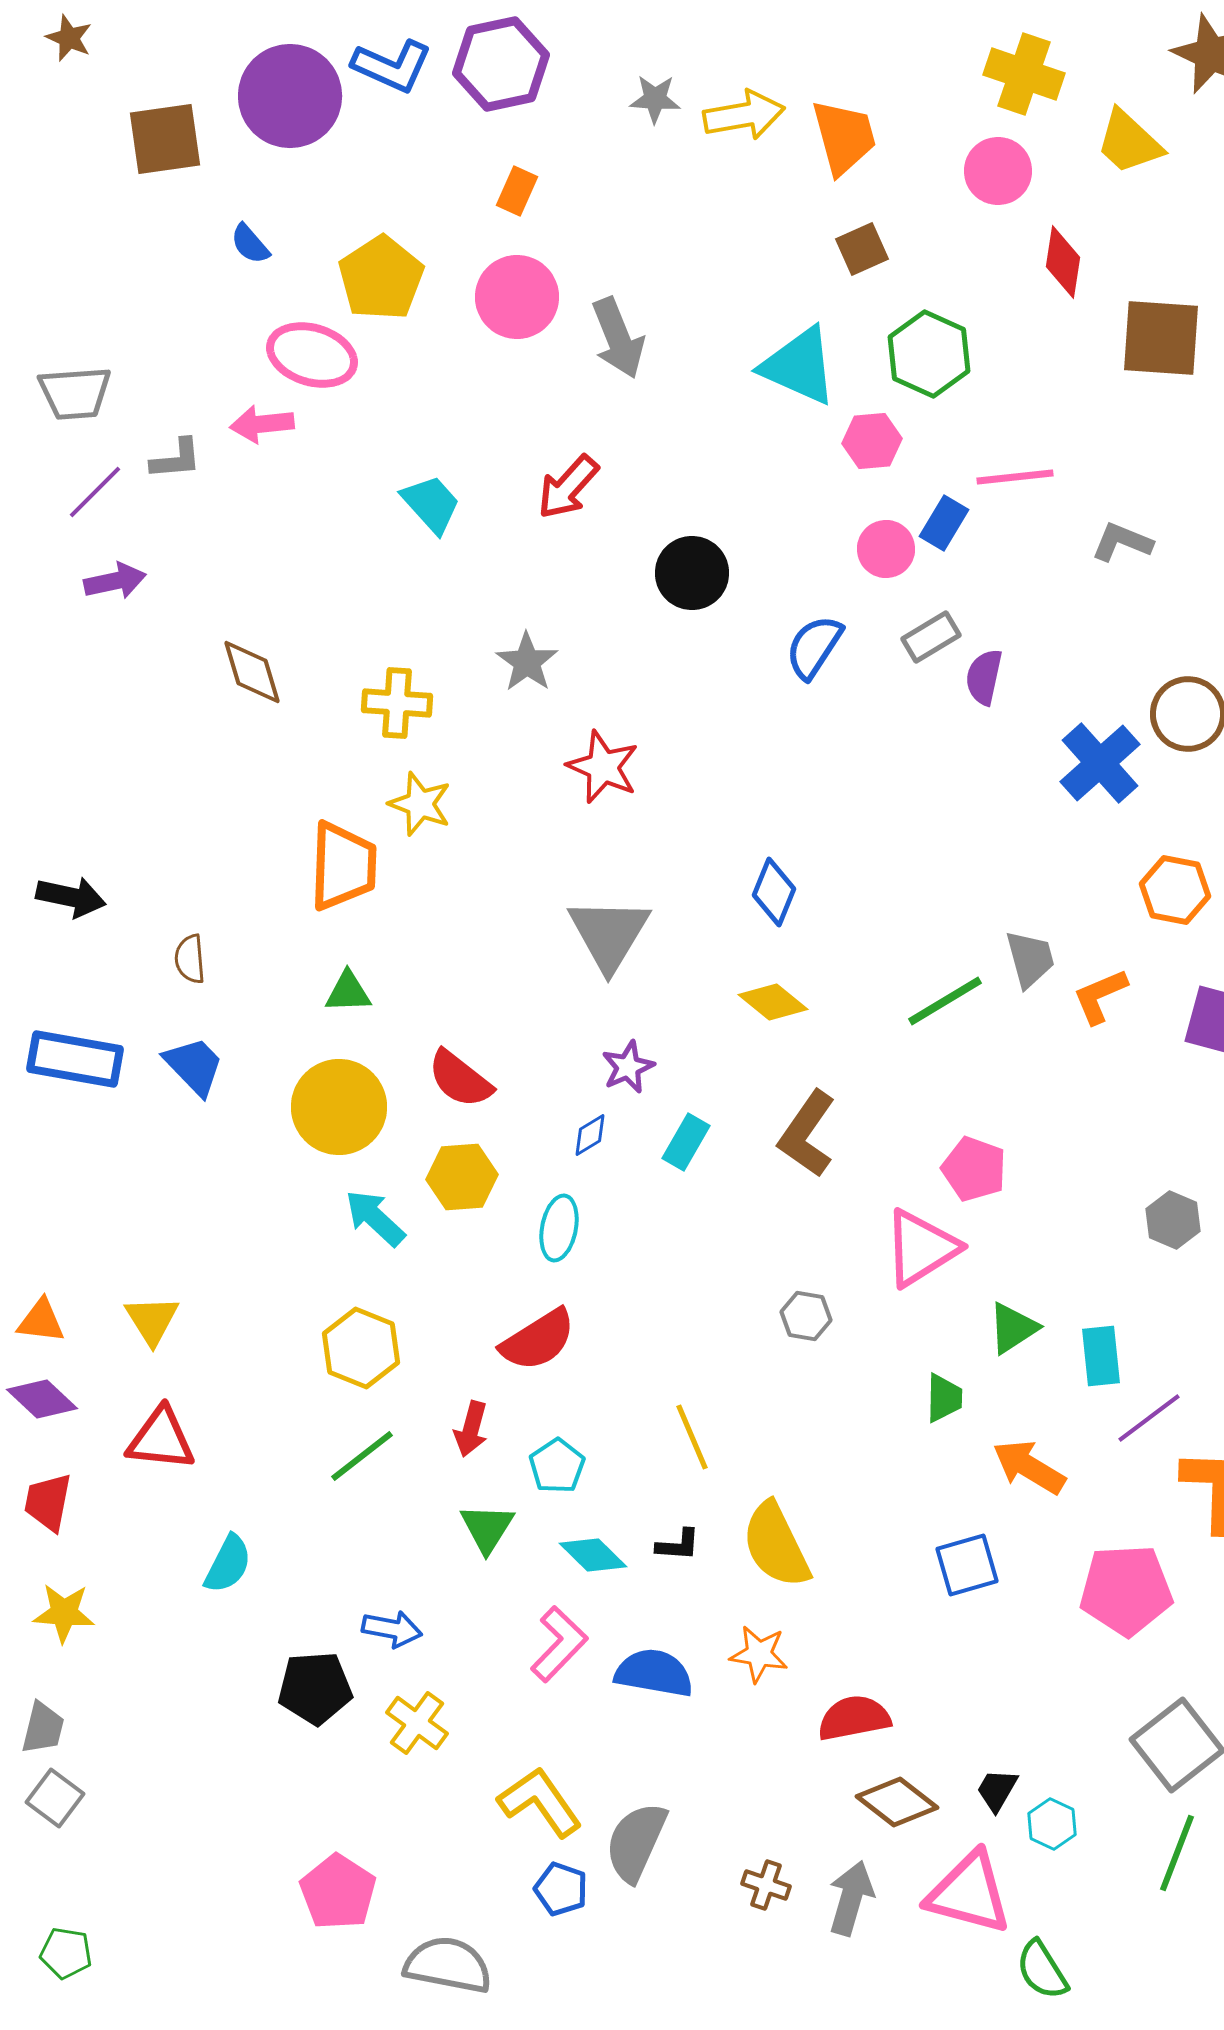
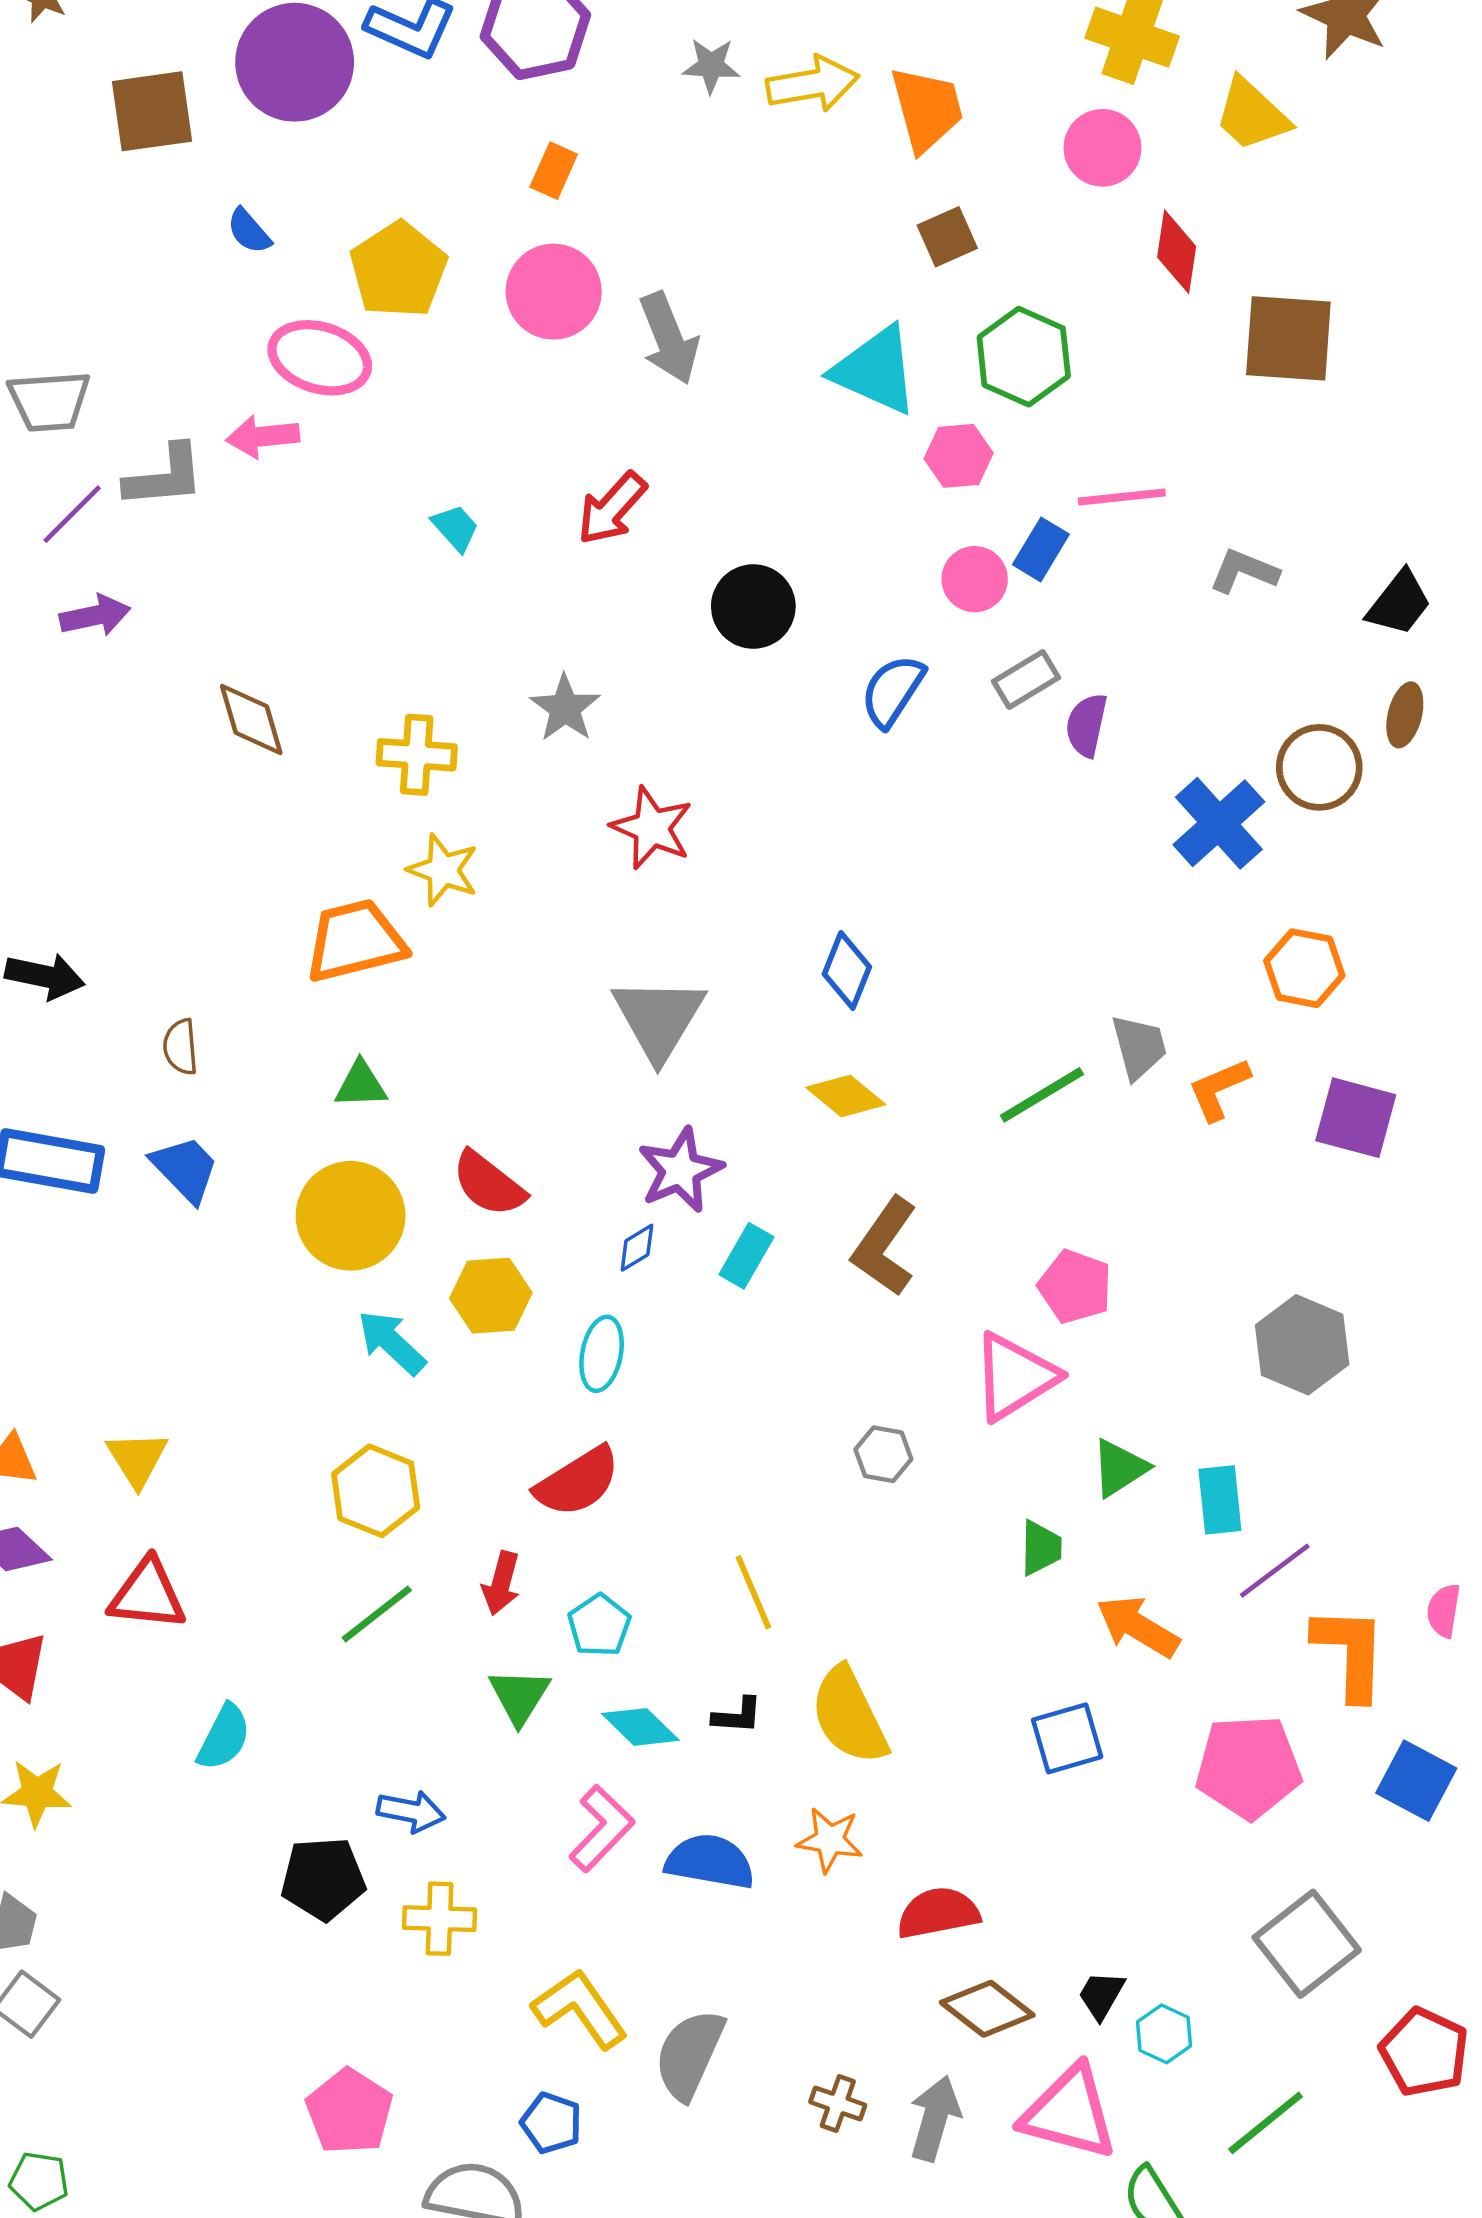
gray L-shape: (176, 459) -> (165, 476), size x1.4
cyan trapezoid: (431, 504) -> (456, 528), size x0.7
orange trapezoid: (343, 866) -> (355, 941), turned -106
purple star: (628, 1067) -> (680, 1170), size x1.4
gray hexagon: (1173, 1220) -> (1302, 1345), size x1.5
yellow cross: (417, 1723) -> (440, 1919), turned -34
green line: (1177, 1853) -> (1266, 2123), moved, turned 30
blue pentagon: (561, 1889) -> (551, 2123), moved

